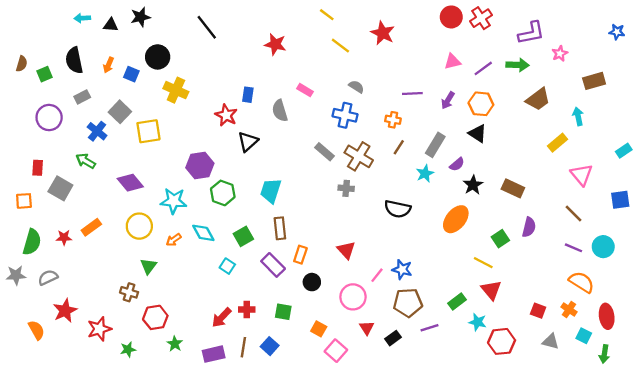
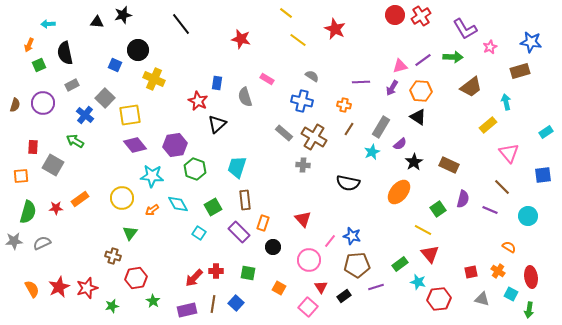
cyan arrow: (82, 18) -> (48, 24), moved
blue star: (617, 32) -> (531, 42), moved, size x1.5
purple L-shape: (531, 33) -> (465, 29), turned 70
pink triangle: (452, 62) -> (400, 66), moved
brown semicircle: (22, 64) -> (15, 105), moved
orange arrow: (108, 65) -> (29, 45), moved
purple diamond: (130, 183) -> (135, 145), moved
purple line: (574, 248) -> (490, 210), moved
orange semicircle: (582, 282) -> (509, 247), size x0.6
red star: (65, 311) -> (59, 287), moved
red square: (538, 311) -> (471, 272), turned -32
pink square: (336, 351) -> (308, 307), moved

